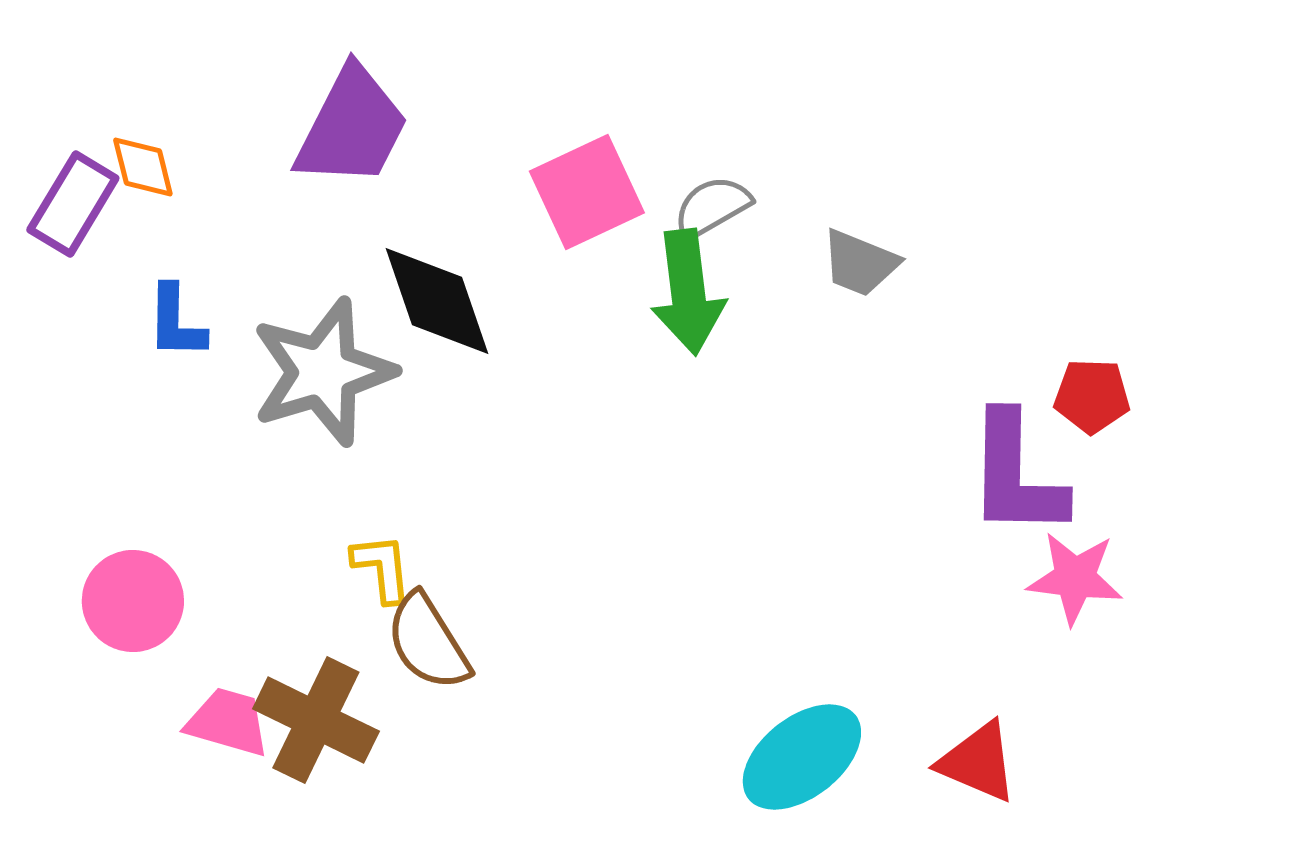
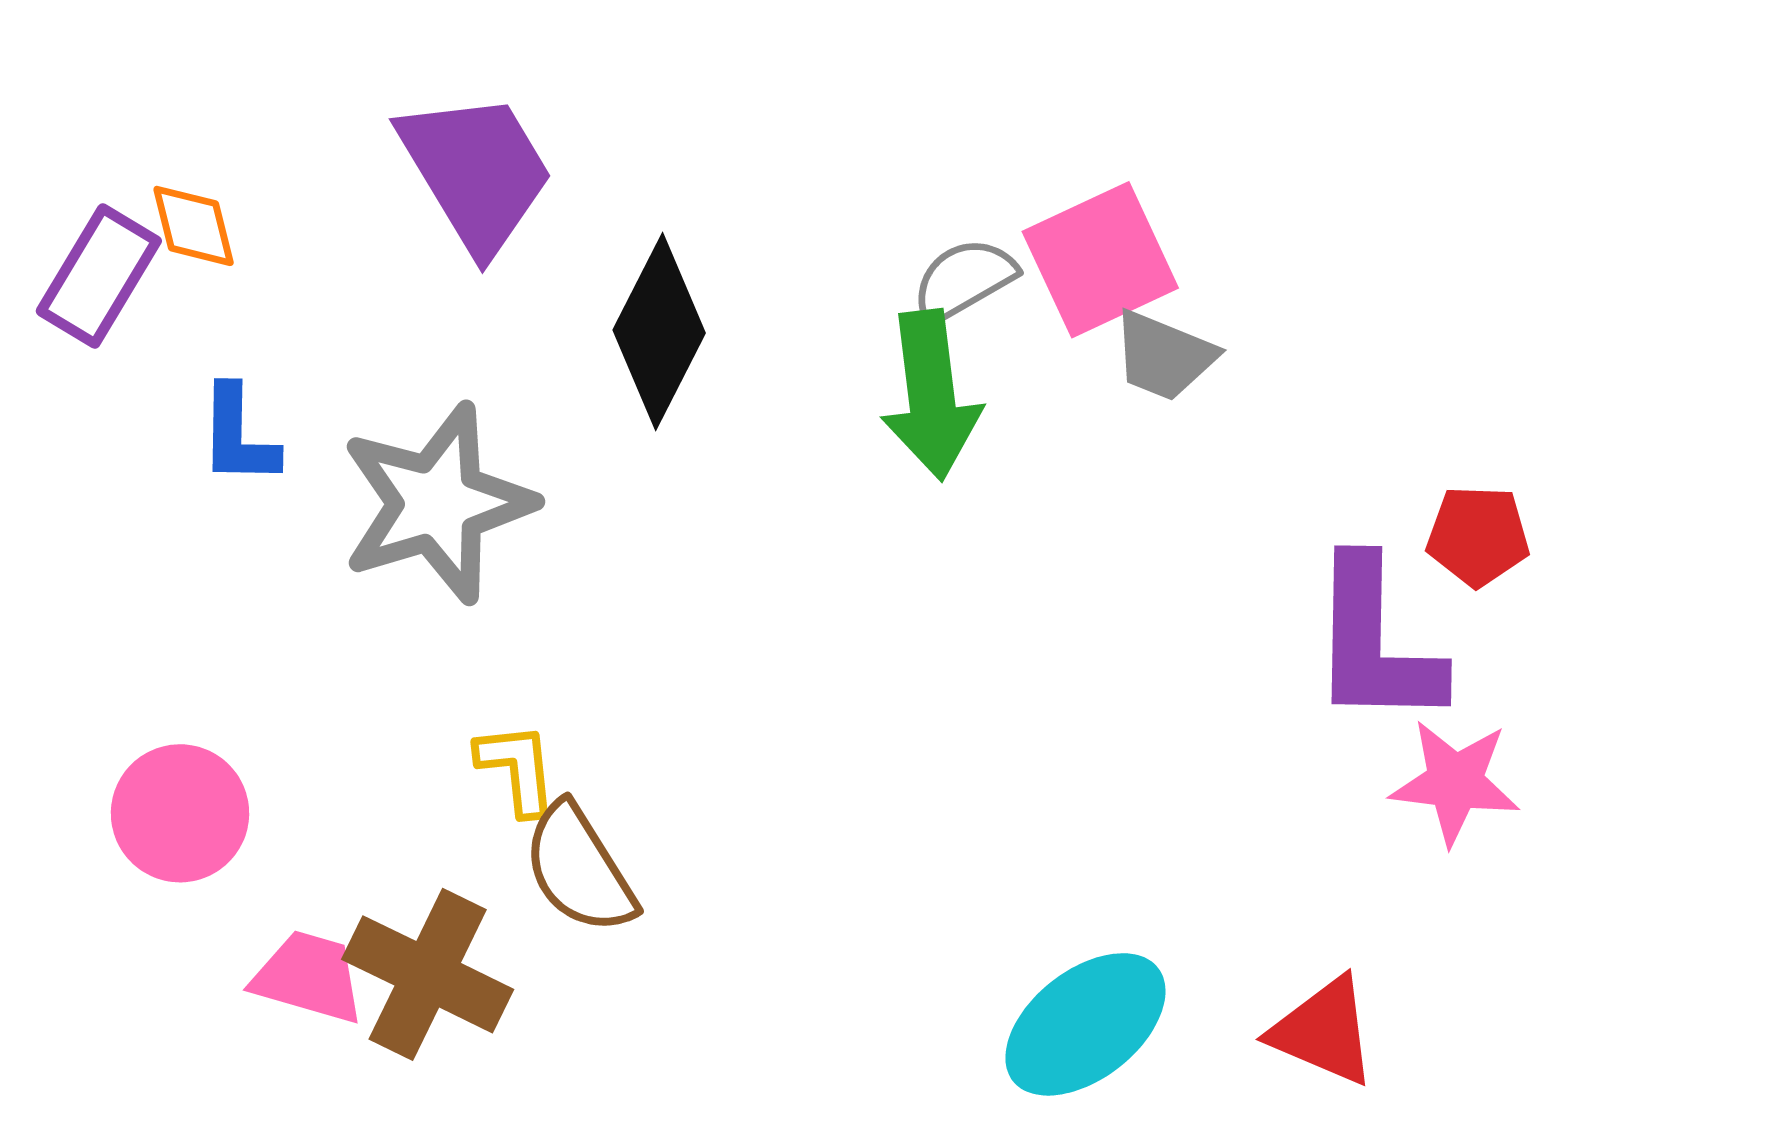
purple trapezoid: (352, 127) -> (476, 172), turned -58
pink square: (587, 192) -> (1100, 260), moved
black diamond: (437, 301) -> (659, 331), moved, turned 46

